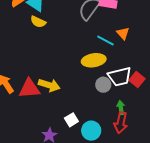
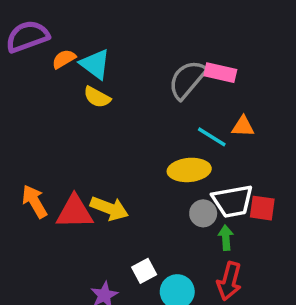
orange triangle: (123, 33) -> (243, 126), turned -48
red square: (137, 79) -> (262, 208), turned -35
green arrow: (121, 108) -> (226, 238), moved

